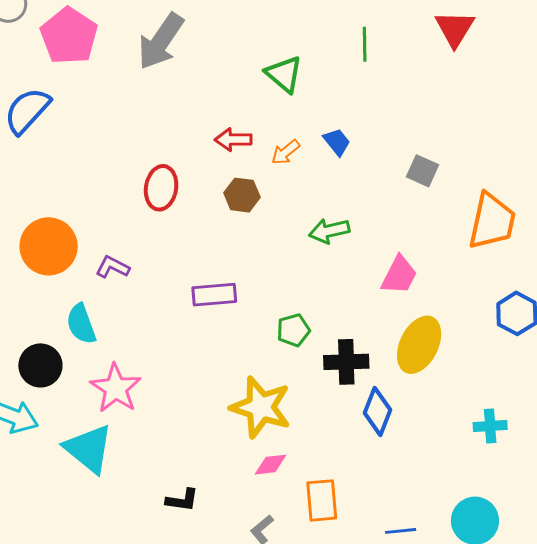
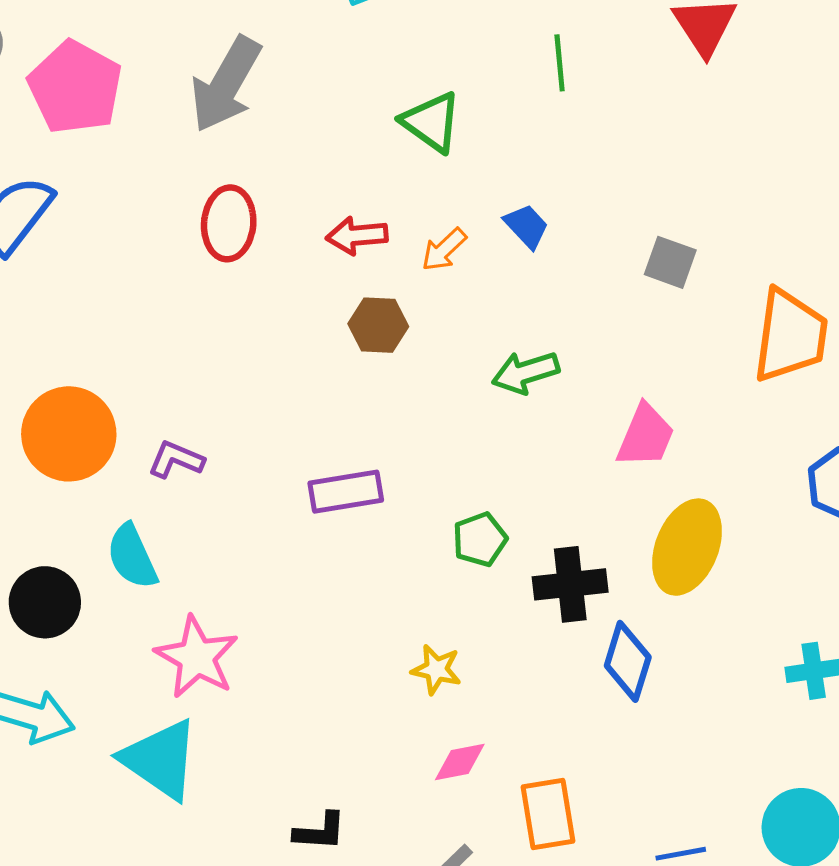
red ellipse: (161, 188) -> (229, 223), moved
black circle: (40, 365) -> (45, 602), moved
yellow star: (261, 407) -> (436, 669), size x0.5

